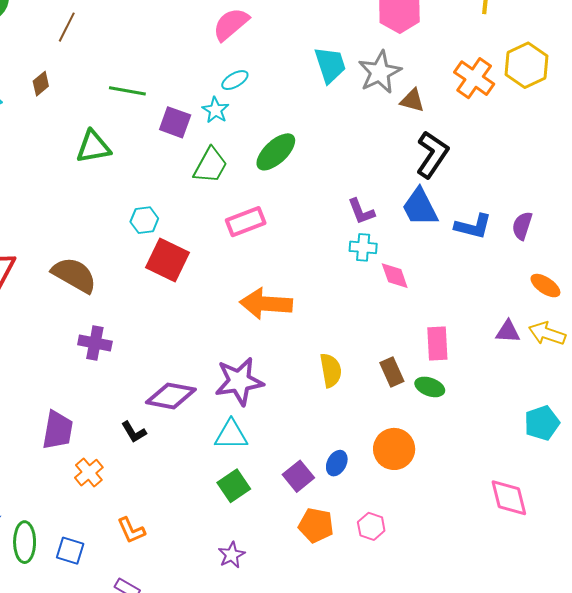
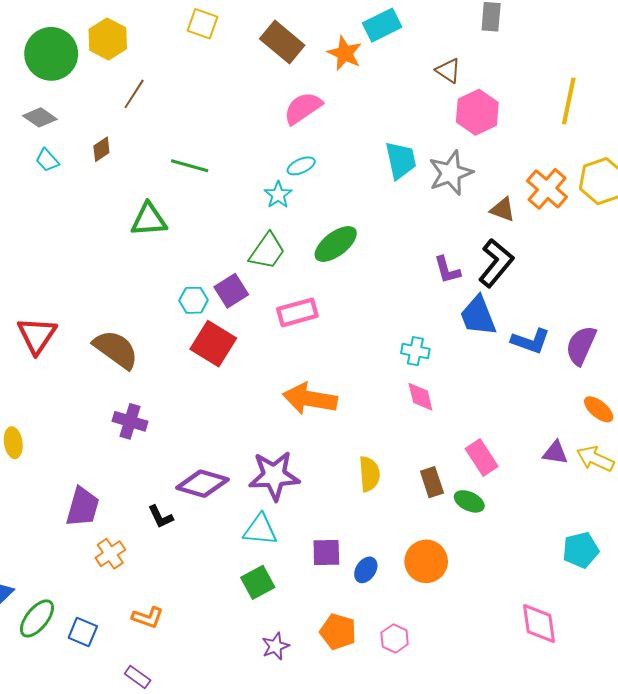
brown triangle: (412, 100) -> (503, 210), moved
purple square: (175, 122) -> (231, 291), moved, turned 32
purple L-shape: (361, 211) -> (447, 270), moved
purple semicircle: (522, 226) -> (581, 345), size x1.4
pink diamond: (395, 276) -> (420, 397), moved
pink rectangle: (437, 343) -> (482, 458), turned -36
purple square: (298, 476) -> (326, 553), moved, turned 32
orange L-shape: (131, 530) -> (148, 617), turned -52
green ellipse: (25, 542) -> (37, 618), turned 33
purple star: (232, 555) -> (275, 646), moved

